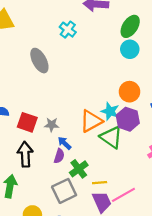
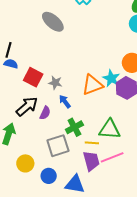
gray ellipse: (39, 61) -> (53, 22), turned -30
green triangle: (111, 137) -> (110, 129), moved, turned -40
black arrow: (25, 154) -> (27, 106), turned 45
purple semicircle: (59, 156) -> (45, 113), moved

